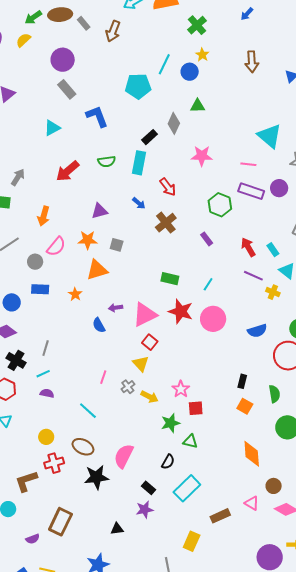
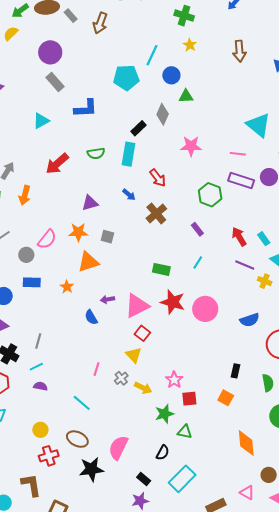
green cross: (197, 25) -> (184, 16), turned -30
blue circle: (190, 72) -> (171, 75), moved
blue L-shape: (97, 116) -> (86, 108), turned 110
orange arrow: (44, 216) -> (25, 195), moved
cyan line: (208, 284) -> (198, 263), moved
orange square: (245, 406) -> (226, 398), moved
brown L-shape: (26, 481) -> (31, 485), moved, turned 100

